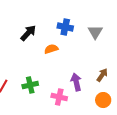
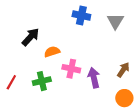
black arrow: (28, 33) -> (31, 37), moved
orange semicircle: (51, 49) -> (52, 52), moved
pink cross: (59, 97) -> (71, 69), moved

